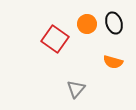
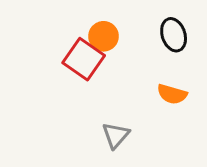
orange circle: (87, 24) -> (104, 36), moved

